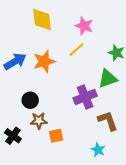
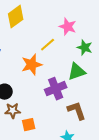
yellow diamond: (42, 19) -> (16, 17), turned 60
pink star: (84, 26) -> (68, 27), moved
orange star: (44, 61) -> (32, 65), moved

